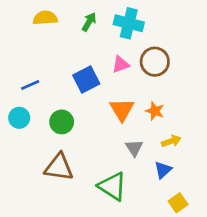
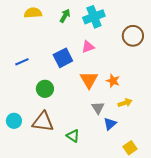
cyan cross: (129, 23) -> (94, 17), turned -35
brown circle: (155, 62) -> (133, 36), moved
cyan circle: (19, 118) -> (14, 121), moved
blue triangle: (163, 170) -> (110, 124), moved
green triangle: (112, 186) -> (73, 136), moved, size x0.6

